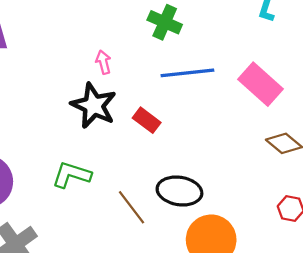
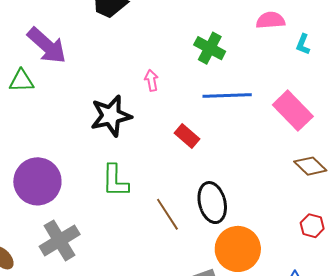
black star: (94, 106) -> (111, 116), moved, turned 30
green L-shape: (72, 175) -> (115, 181), turned -111
black ellipse: (179, 191) -> (212, 203), turned 63

